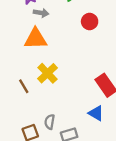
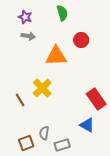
gray arrow: (41, 13) -> (28, 36), moved
orange triangle: (36, 39) -> (56, 56), moved

